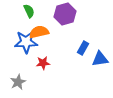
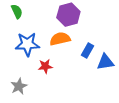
green semicircle: (29, 11) -> (17, 11), moved
orange semicircle: (39, 32) -> (60, 39), moved

